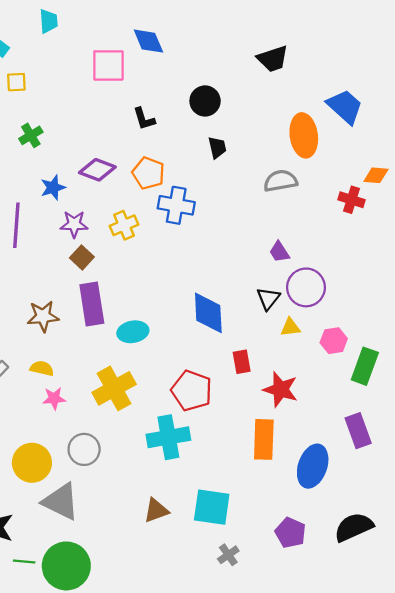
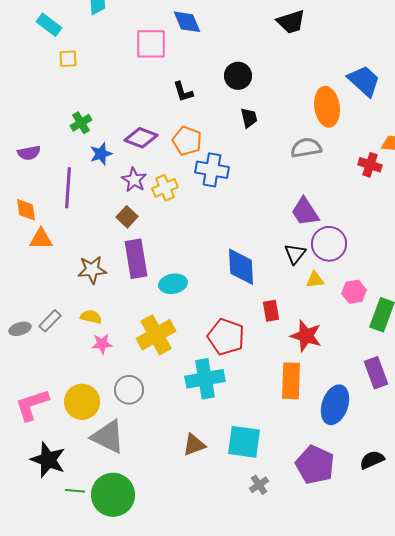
black trapezoid: (273, 59) -> (291, 22), moved
green cross: (31, 135) -> (81, 123), moved
purple star: (74, 224) -> (134, 180), moved, turned 30
purple trapezoid: (279, 252) -> (305, 212), size x1.5
black semicircle: (354, 527) -> (372, 460), size x0.7
purple pentagon: (290, 533) -> (315, 465), size x1.4

